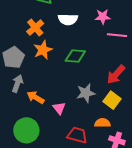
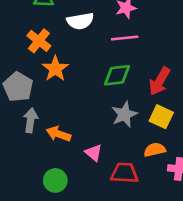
pink line: (117, 35) -> (125, 38), moved
green diamond: (75, 56) -> (117, 75), moved
pink triangle: (59, 108) -> (93, 153), moved
green circle: (26, 130) -> (55, 180), size x0.7

